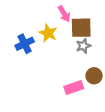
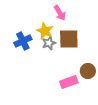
brown square: (81, 28) -> (69, 39), moved
gray star: (83, 46) -> (49, 43), moved

